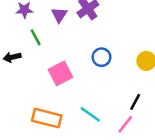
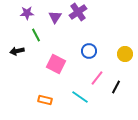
pink square: (60, 73) -> (56, 64), turned -36
orange rectangle: (47, 118) -> (45, 100), size x0.6
pink line: (125, 124) -> (97, 78), moved

